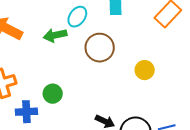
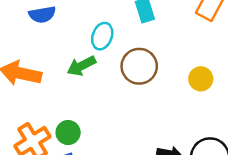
green circle: (53, 94) -> (68, 133), moved

